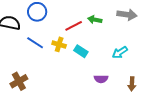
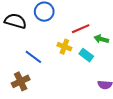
green arrow: (95, 20) -> (101, 39), moved
blue line: (35, 43) -> (33, 57), moved

